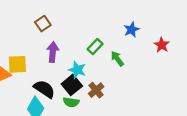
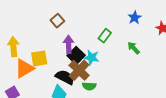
green arrow: (117, 59) -> (134, 48), moved
black square: (72, 85) -> (76, 56), moved
brown cross: (96, 90) -> (79, 70), moved, size x1.5

